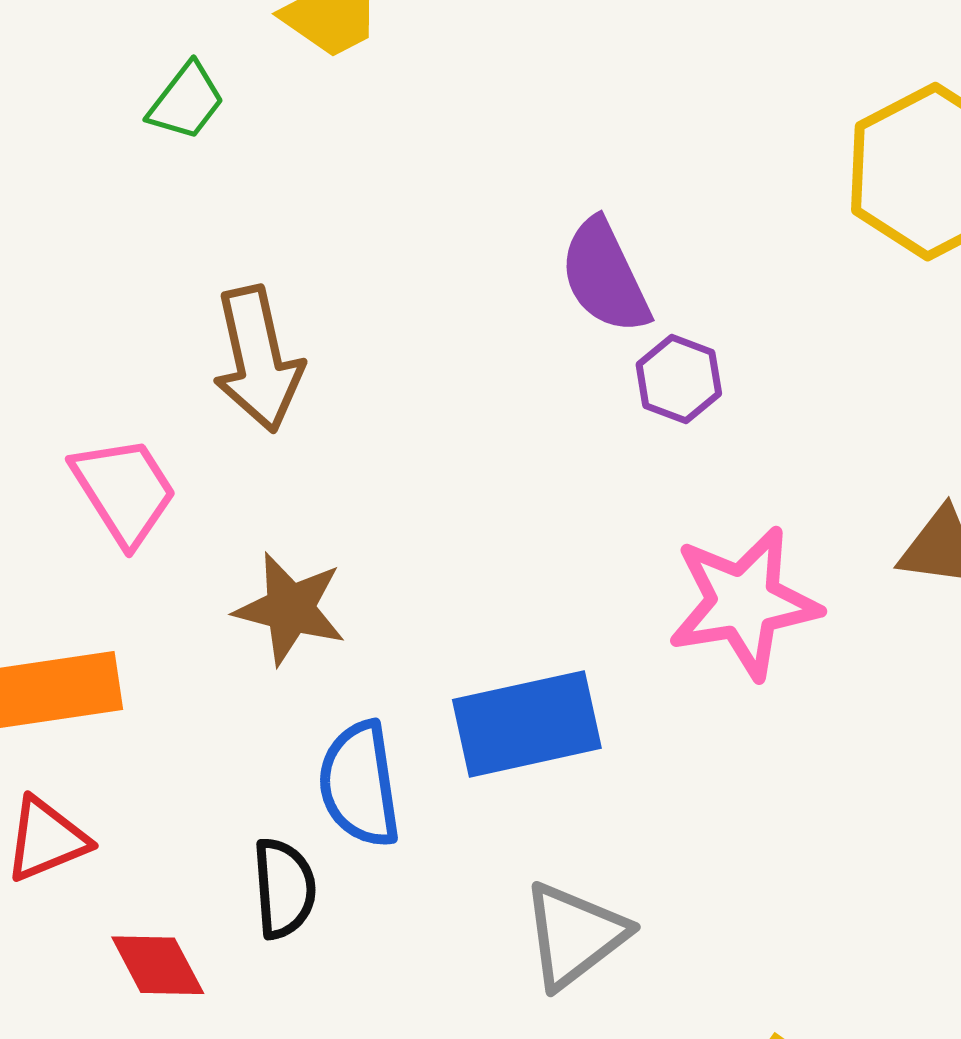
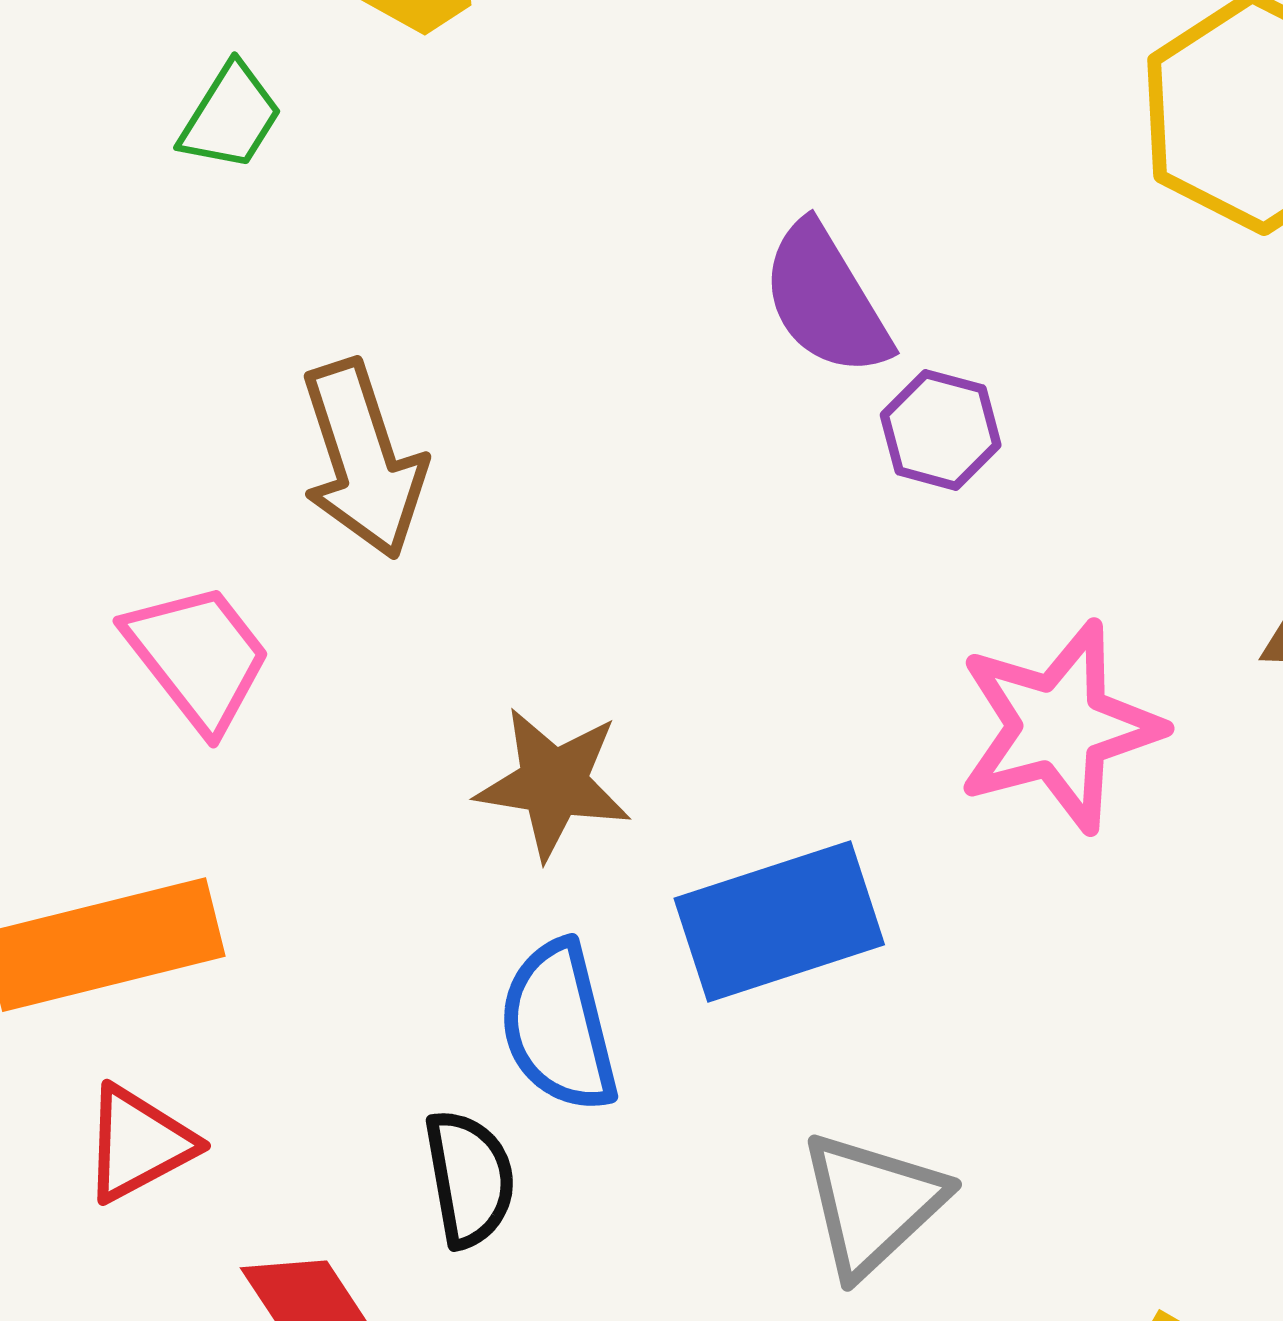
brown star: (290, 609) -> (553, 783), moved

